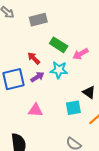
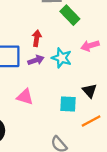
green rectangle: (59, 45) -> (70, 15), moved
red arrow: (34, 58) -> (37, 38), turned 40

